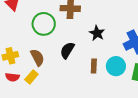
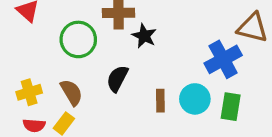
black star: (97, 33) -> (144, 36), moved

